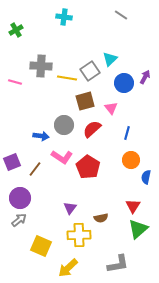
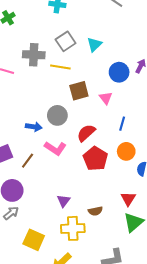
cyan triangle: (110, 59) -> (94, 44), moved
gray square: (90, 71) -> (66, 41), moved
red semicircle: (92, 129) -> (86, 133), moved
red pentagon: (88, 167) -> (95, 159), moved

